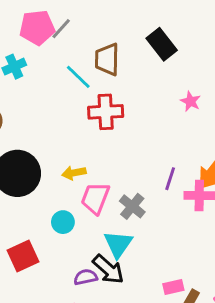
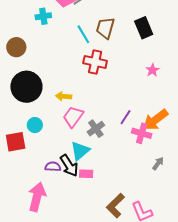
cyan circle: (63, 222) -> (35, 125), moved
pink rectangle: (173, 287) -> (86, 174), moved

